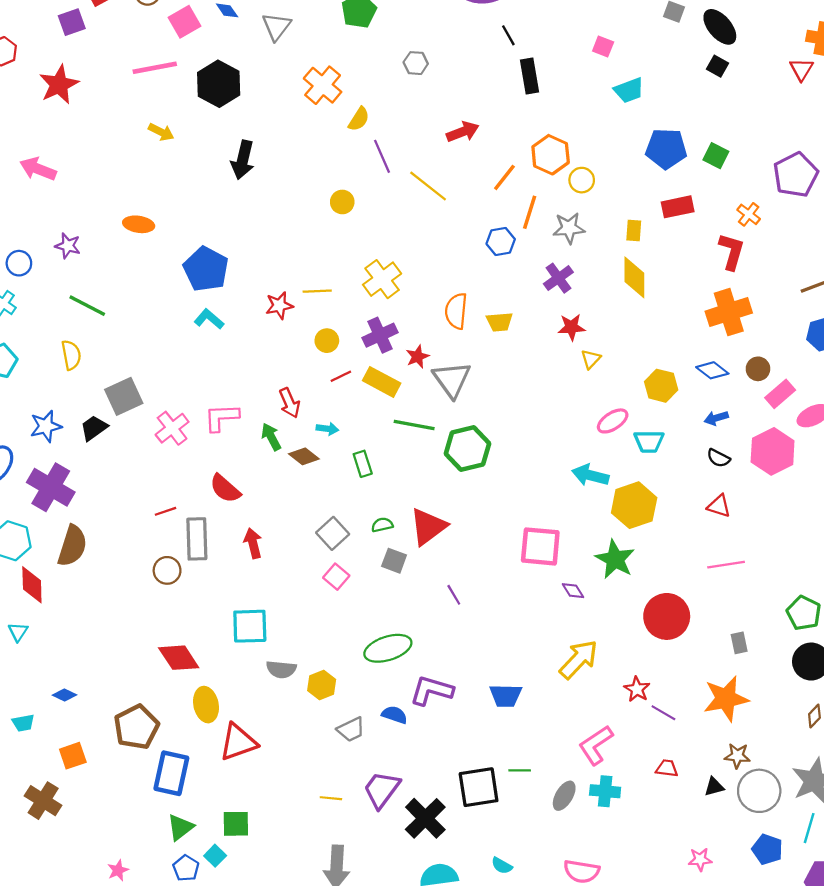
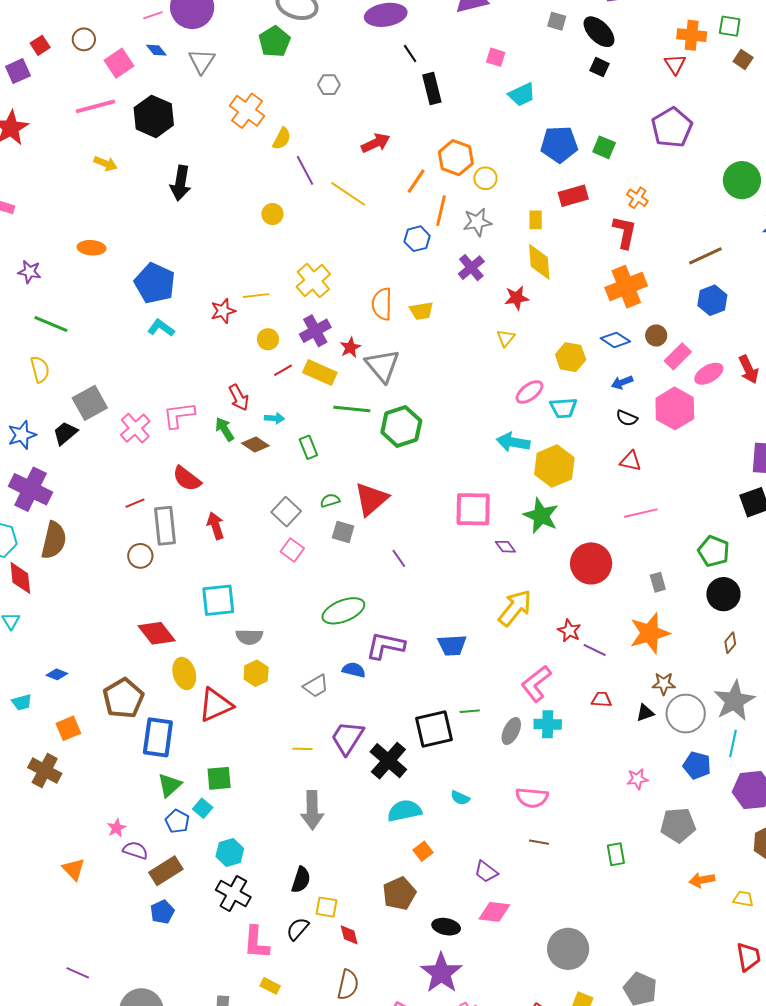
purple pentagon: (796, 175) -> (672, 127), moved
red star: (571, 327) -> (517, 298), moved
yellow hexagon: (322, 685) -> (256, 673), moved

